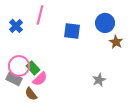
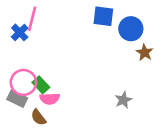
pink line: (40, 15) -> (32, 19), moved
blue square: (72, 31) -> (103, 16), moved
pink semicircle: (40, 79) -> (50, 99), turned 42

